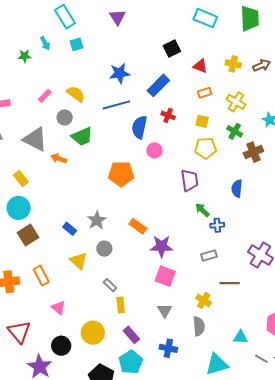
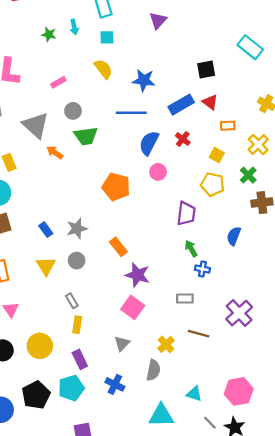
red triangle: (200, 66) -> (210, 102), moved
yellow semicircle: (76, 94) -> (103, 69), moved

